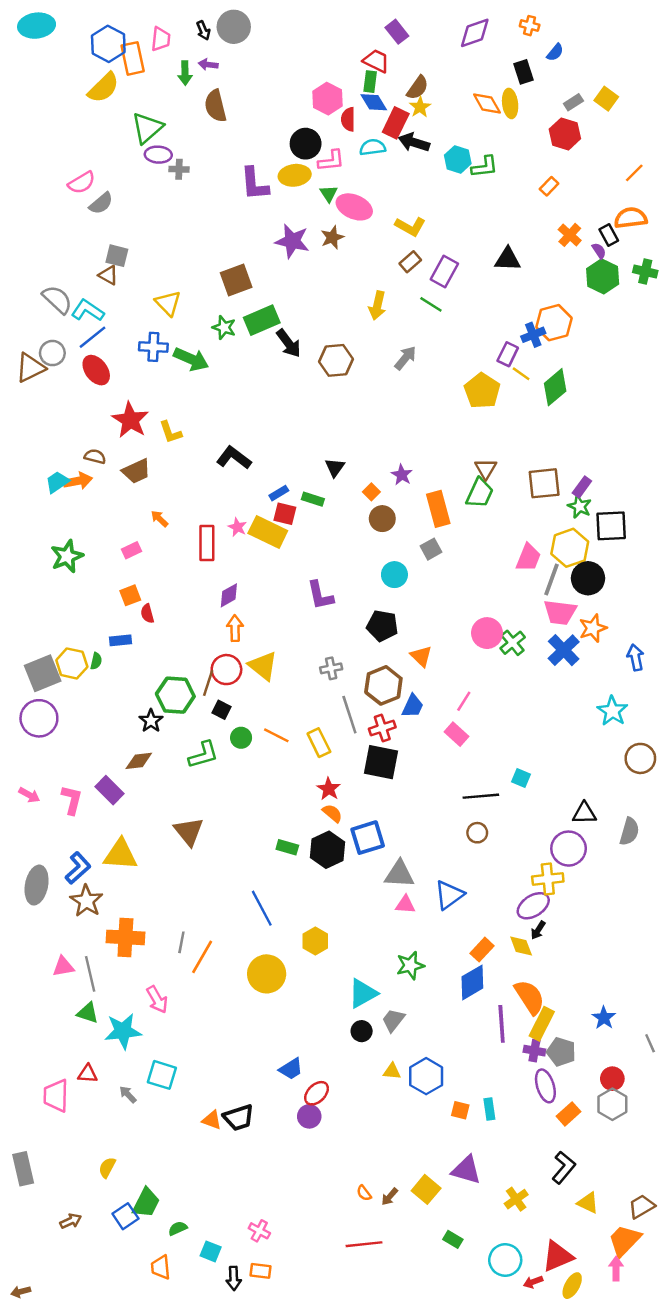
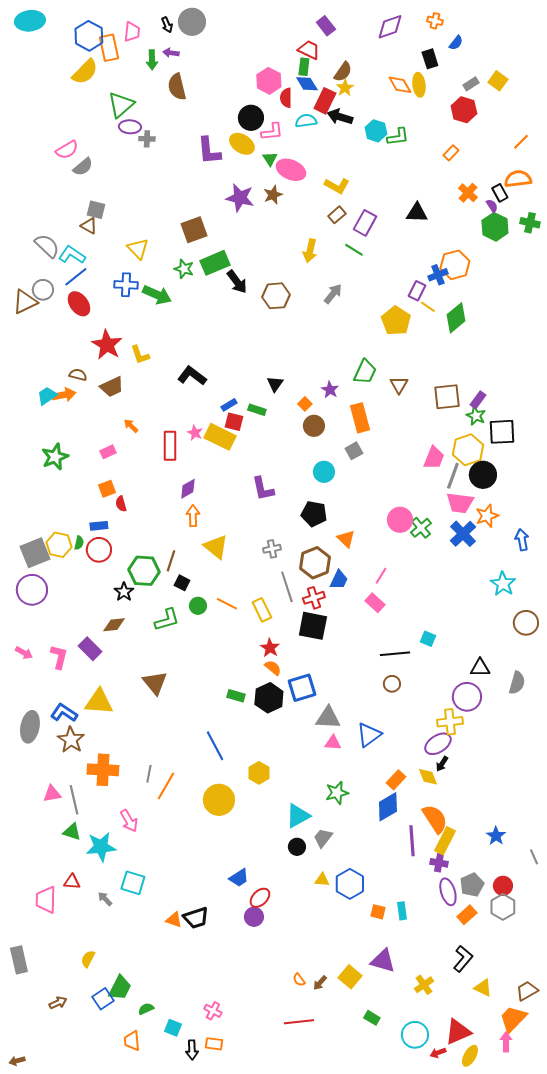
yellow ellipse: (295, 175) -> (242, 144), turned 40
green trapezoid: (480, 493) -> (365, 372), moved
red circle: (226, 670) -> (99, 550), moved
blue L-shape: (78, 868) -> (64, 713), turned -104
gray pentagon: (561, 1052) -> (472, 885), moved, turned 30

